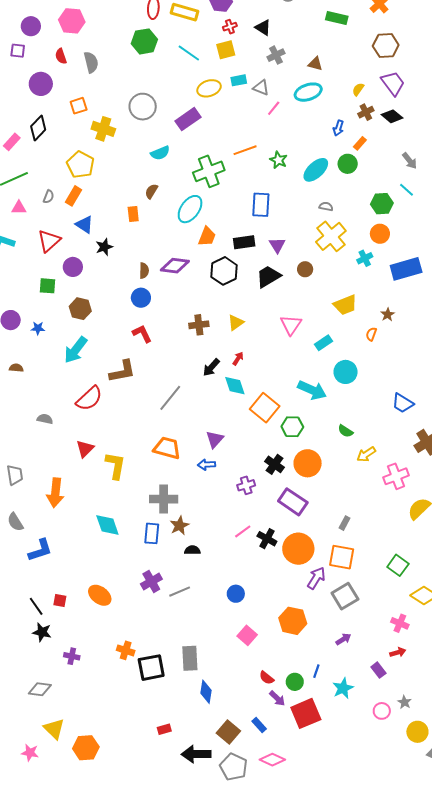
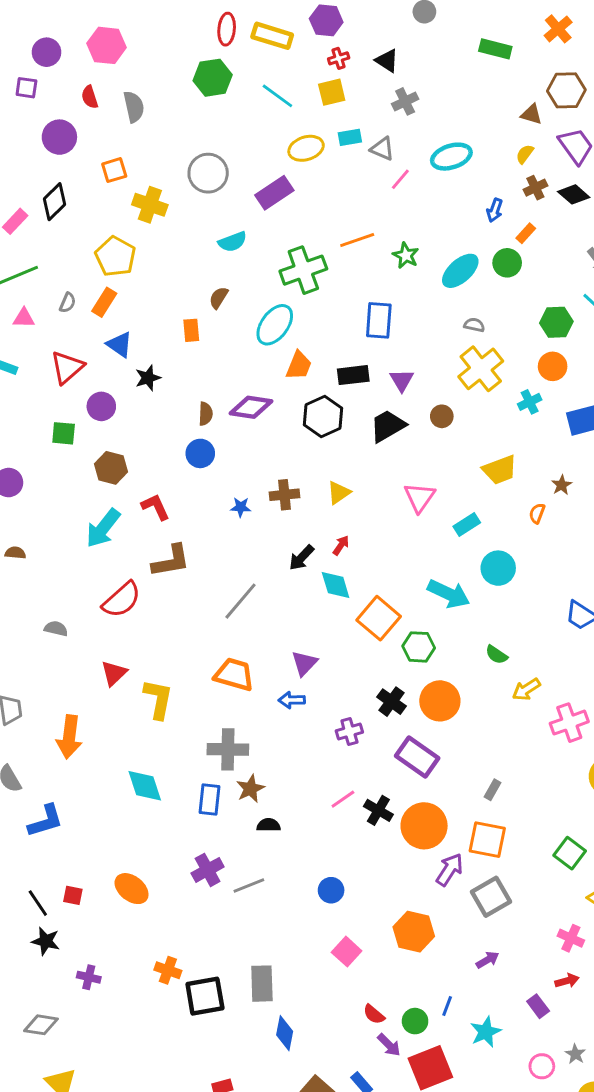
brown triangle: (315, 64) -> (531, 114), moved
blue star: (38, 328) -> (241, 507), moved
red L-shape: (142, 334) -> (156, 507), moved

